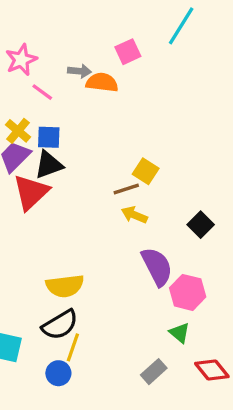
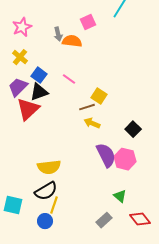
gray arrow: (79, 71) -> (58, 34), turned 72
pink line: (42, 92) -> (69, 79), moved
yellow cross: (18, 131) -> (20, 57), moved
blue square: (49, 137) -> (39, 75), turned 35
pink hexagon: (188, 292) -> (125, 159), moved

